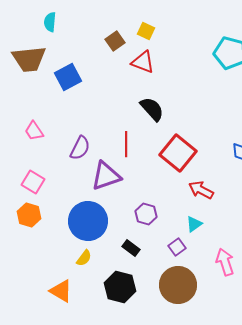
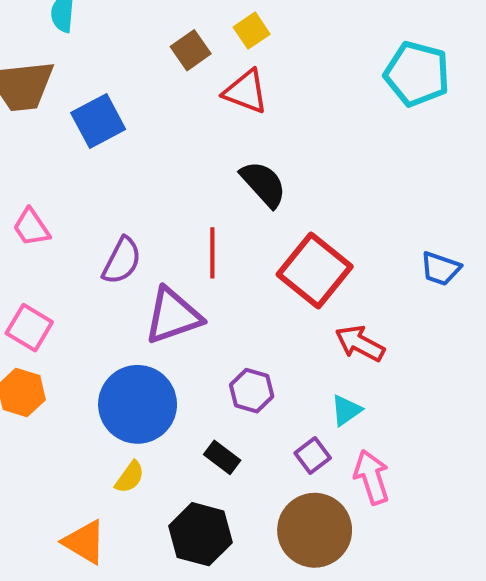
yellow square: (146, 31) -> (252, 31), turned 30
pink arrow: (225, 262) -> (372, 477), moved

